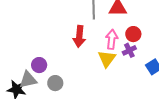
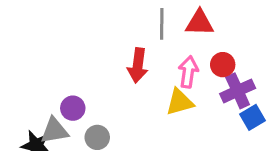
purple cross: (129, 50) -> (238, 91), moved, size x1.5
yellow triangle: (107, 59) -> (180, 102), turned 36

